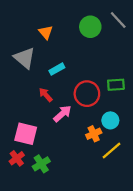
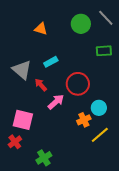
orange triangle: (46, 32) -> (41, 29), turned -32
gray triangle: (25, 58) -> (22, 70), moved
green rectangle: (116, 85) -> (104, 51), moved
green cross: (41, 164) -> (44, 158), moved

